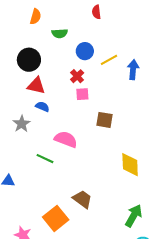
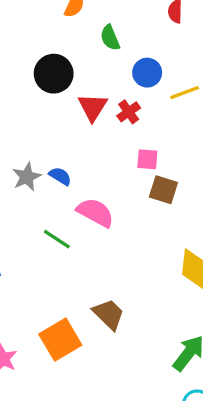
green semicircle: (60, 33) -> (110, 38), turned 63
red triangle: (36, 86) -> (93, 107), moved, turned 42
pink square: (82, 94) -> (147, 159), moved
blue semicircle: (42, 107) -> (60, 176), moved

